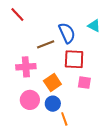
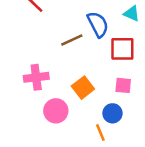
red square: (74, 59) -> (122, 49), moved
pink cross: (26, 67) -> (36, 77), moved
blue circle: (53, 104) -> (112, 113), moved

